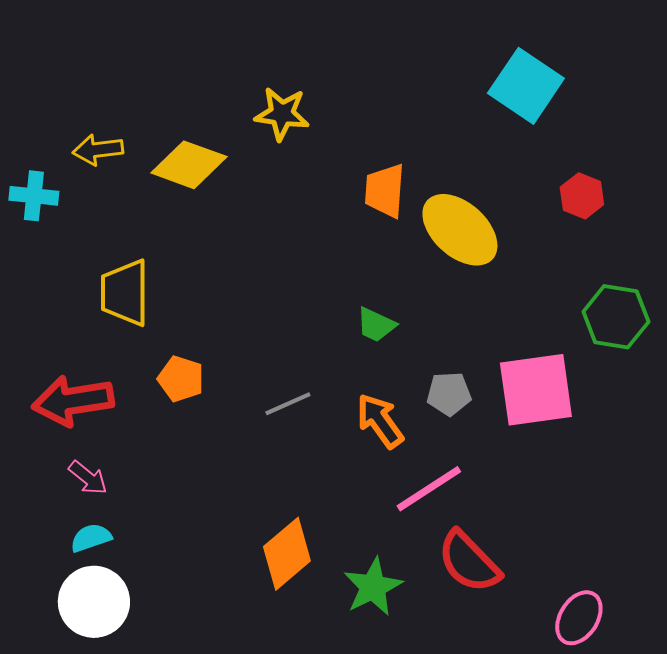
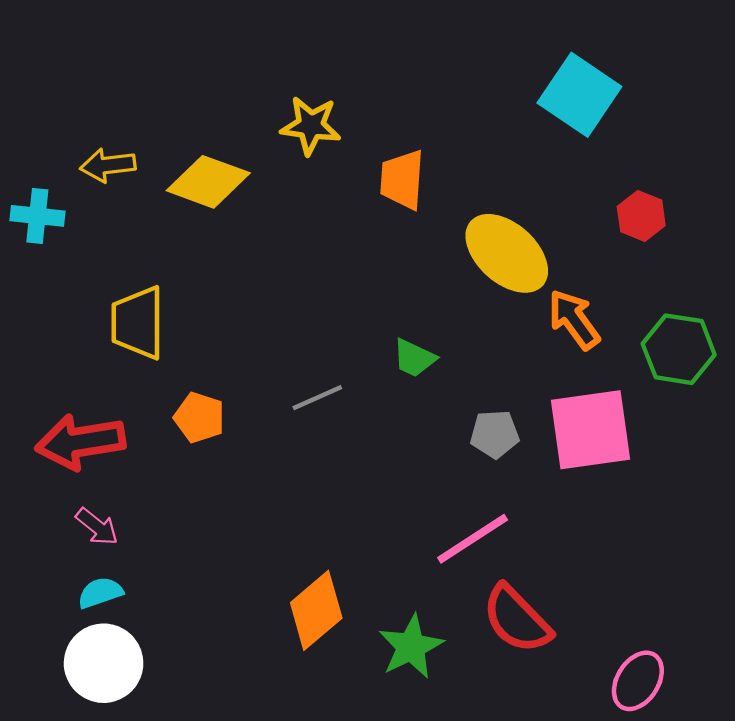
orange trapezoid: (385, 191) -> (402, 180), moved
gray line: (288, 404) -> (317, 398), moved
orange arrow: (380, 421) -> (574, 319), moved

